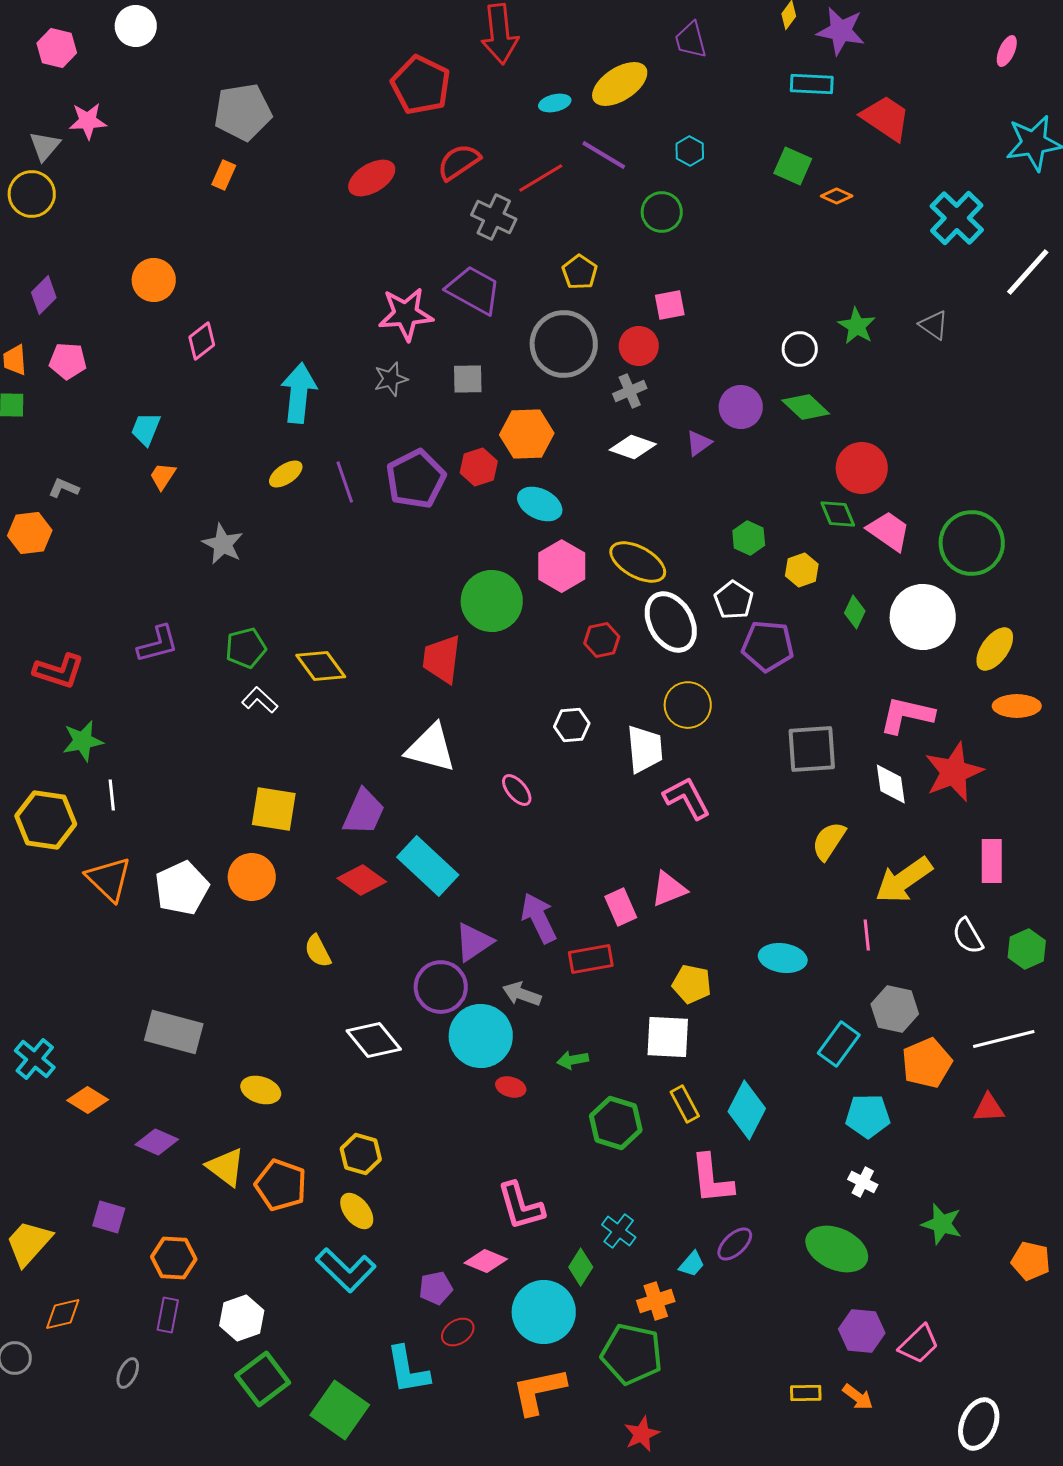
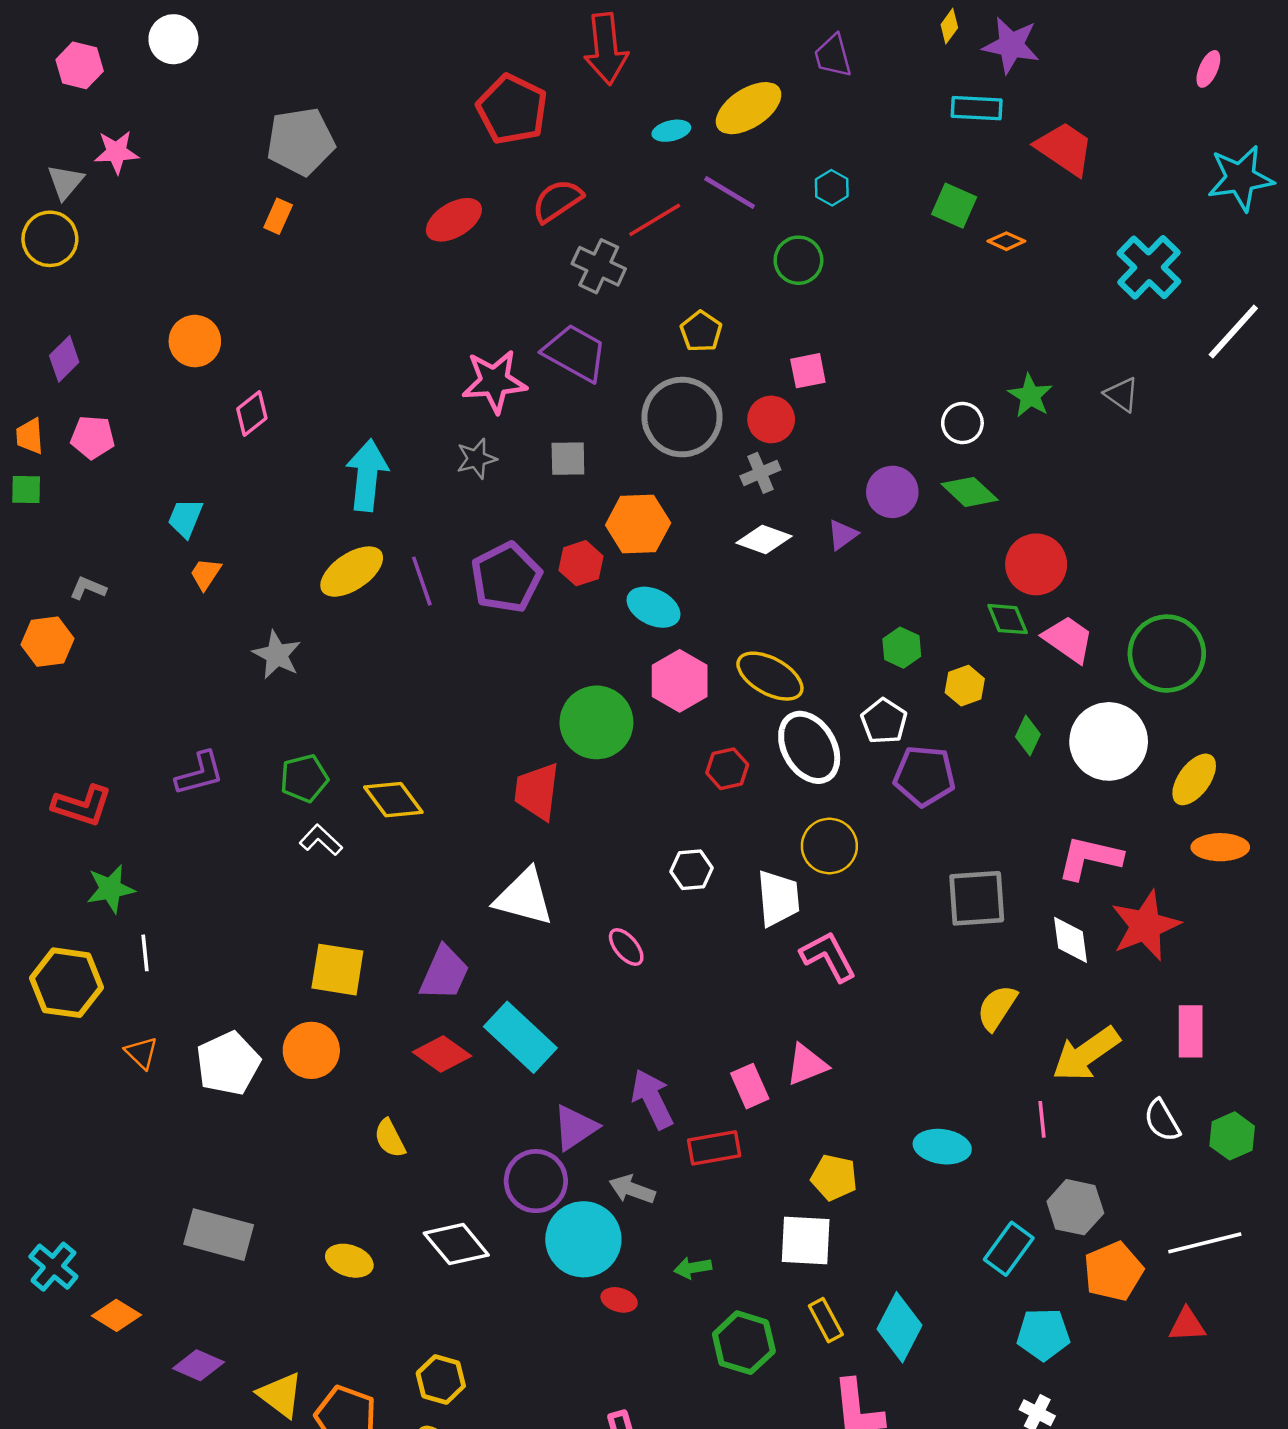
yellow ellipse: (286, 474) -> (352, 572), size x1.6
orange triangle: (109, 879) -> (141, 1053), size x0.6
yellow ellipse: (261, 1090) -> (349, 1261), moved

